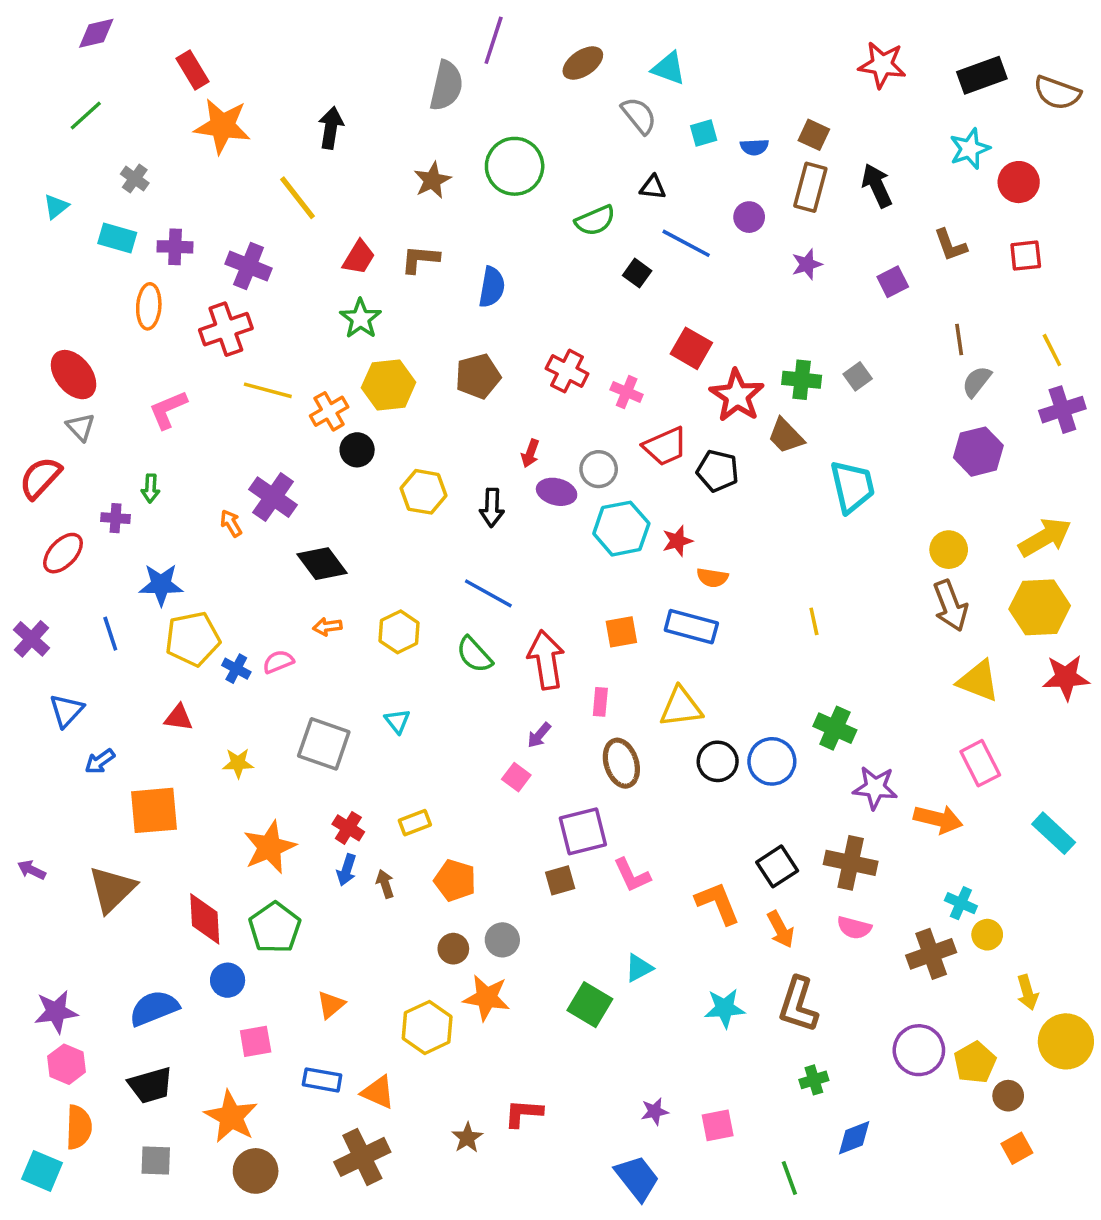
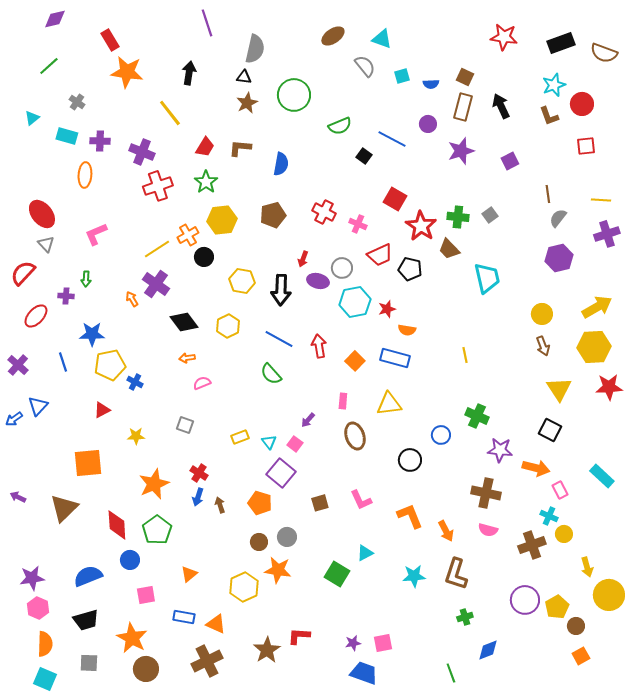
purple line: (494, 40) -> (207, 23), moved, turned -36
black triangle: (653, 187) -> (244, 77), moved
brown L-shape: (950, 245) -> (549, 116), moved
purple star: (807, 264) -> (461, 151), size x1.5
red cross: (226, 329) -> (158, 186), moved
yellow line: (1052, 350) -> (601, 200), turned -60
yellow line: (268, 390) -> (157, 249), moved, turned -48
black arrow: (492, 508) -> (281, 290), size x1.4
brown arrow: (950, 606) -> (543, 346), size x0.7
yellow hexagon: (399, 632) -> (228, 326), moved
orange square: (621, 632) -> (355, 361), turned -36
red arrow: (546, 660) -> (319, 346), moved, size x0.7
pink semicircle: (278, 662) -> (202, 383), moved
yellow triangle: (978, 681) -> (559, 389), turned 36
red triangle: (179, 718) -> (102, 410), turned -36
cyan triangle: (397, 721) -> (269, 442), moved
gray square: (324, 744) -> (185, 425), size x0.6
blue arrow: (100, 761) -> (14, 419), moved
black circle: (718, 761) -> (410, 460), moved
blue circle: (772, 761) -> (441, 435), size x0.7
pink rectangle: (980, 763) -> (560, 490), moved, size x0.7
yellow rectangle: (415, 823) -> (240, 437), moved
purple square: (583, 831) -> (281, 473), moved, turned -36
black square: (777, 866) -> (550, 430), moved, turned -30
purple star: (655, 1111) -> (353, 643), moved
pink square: (718, 1125) -> (383, 643), moved
brown star: (467, 1138) -> (267, 650), size x1.5
cyan square: (42, 1171) -> (45, 679), moved
blue trapezoid: (637, 1178) -> (364, 673), turned -32

